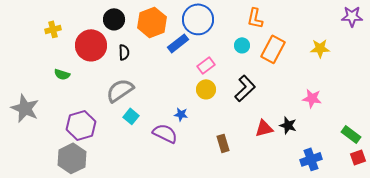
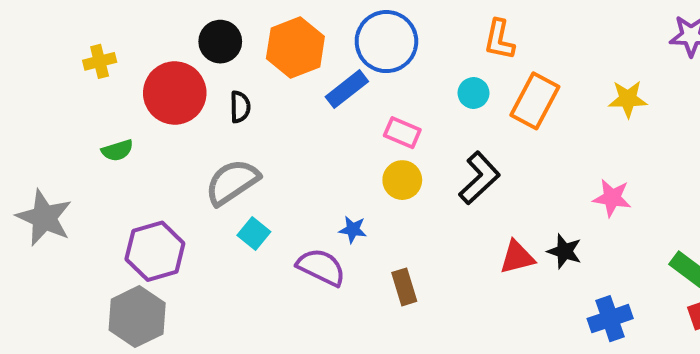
pink rectangle: (206, 65) -> (402, 133), turned 60
green semicircle: (62, 74) -> (117, 150), turned -35
brown rectangle: (223, 143) -> (404, 287), moved

